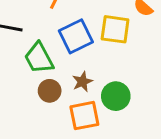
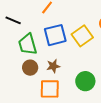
yellow square: (115, 29) -> (82, 36), turned 35
green circle: (116, 96) -> (85, 81), moved

